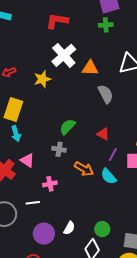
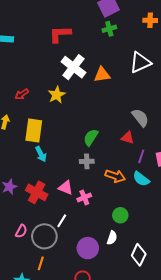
gray semicircle: (106, 94) -> (140, 118), moved
pink triangle: (27, 160) -> (66, 188), moved
white line: (33, 203) -> (62, 221), moved, turned -40
green circle: (102, 229) -> (120, 215), moved

